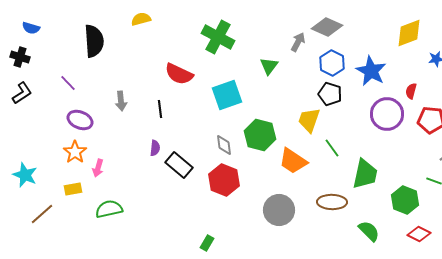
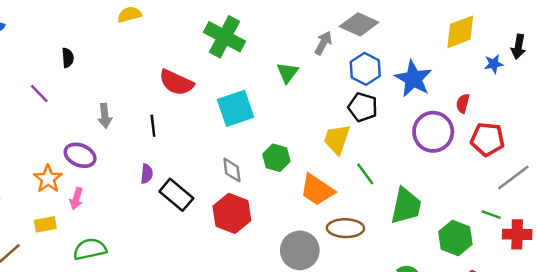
black semicircle: (94, 41) -> (68, 58), moved, size x0.5
purple ellipse: (80, 120) -> (80, 155), moved
green hexagon: (260, 135) -> (276, 158), size x0.7
brown ellipse: (332, 202) -> (345, 228), moved

